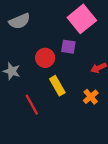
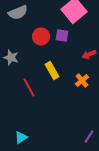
red circle: (45, 58) -> (41, 36), moved

